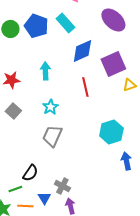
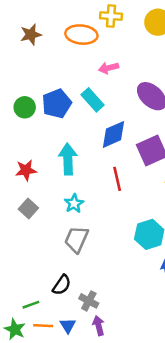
blue pentagon: (36, 26) -> (57, 104), turned 30
cyan arrow: (45, 71) -> (68, 159), size x1.4
black semicircle: (30, 173) -> (62, 285), moved
blue triangle: (44, 198) -> (68, 326), moved

